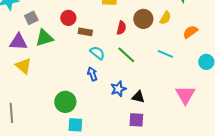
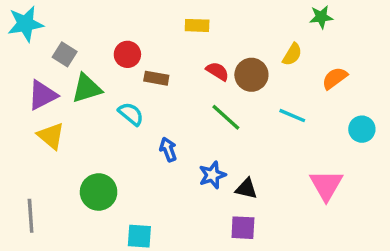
gray square: (31, 18) -> (65, 54), turned -32
brown circle: (143, 19) -> (251, 75), moved
red semicircle: (121, 28) -> (217, 71), turned -72
purple triangle: (18, 42) -> (42, 95), turned -30
cyan semicircle: (97, 53) -> (131, 114), moved
green circle: (65, 102) -> (99, 192), moved

